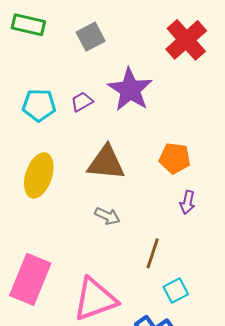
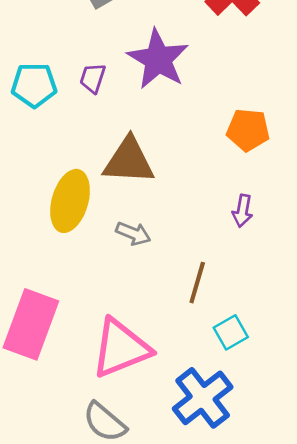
purple trapezoid: (82, 102) -> (93, 78), turned -40
orange pentagon: (175, 158) -> (248, 130), moved
yellow ellipse: (39, 175) -> (70, 201), moved

